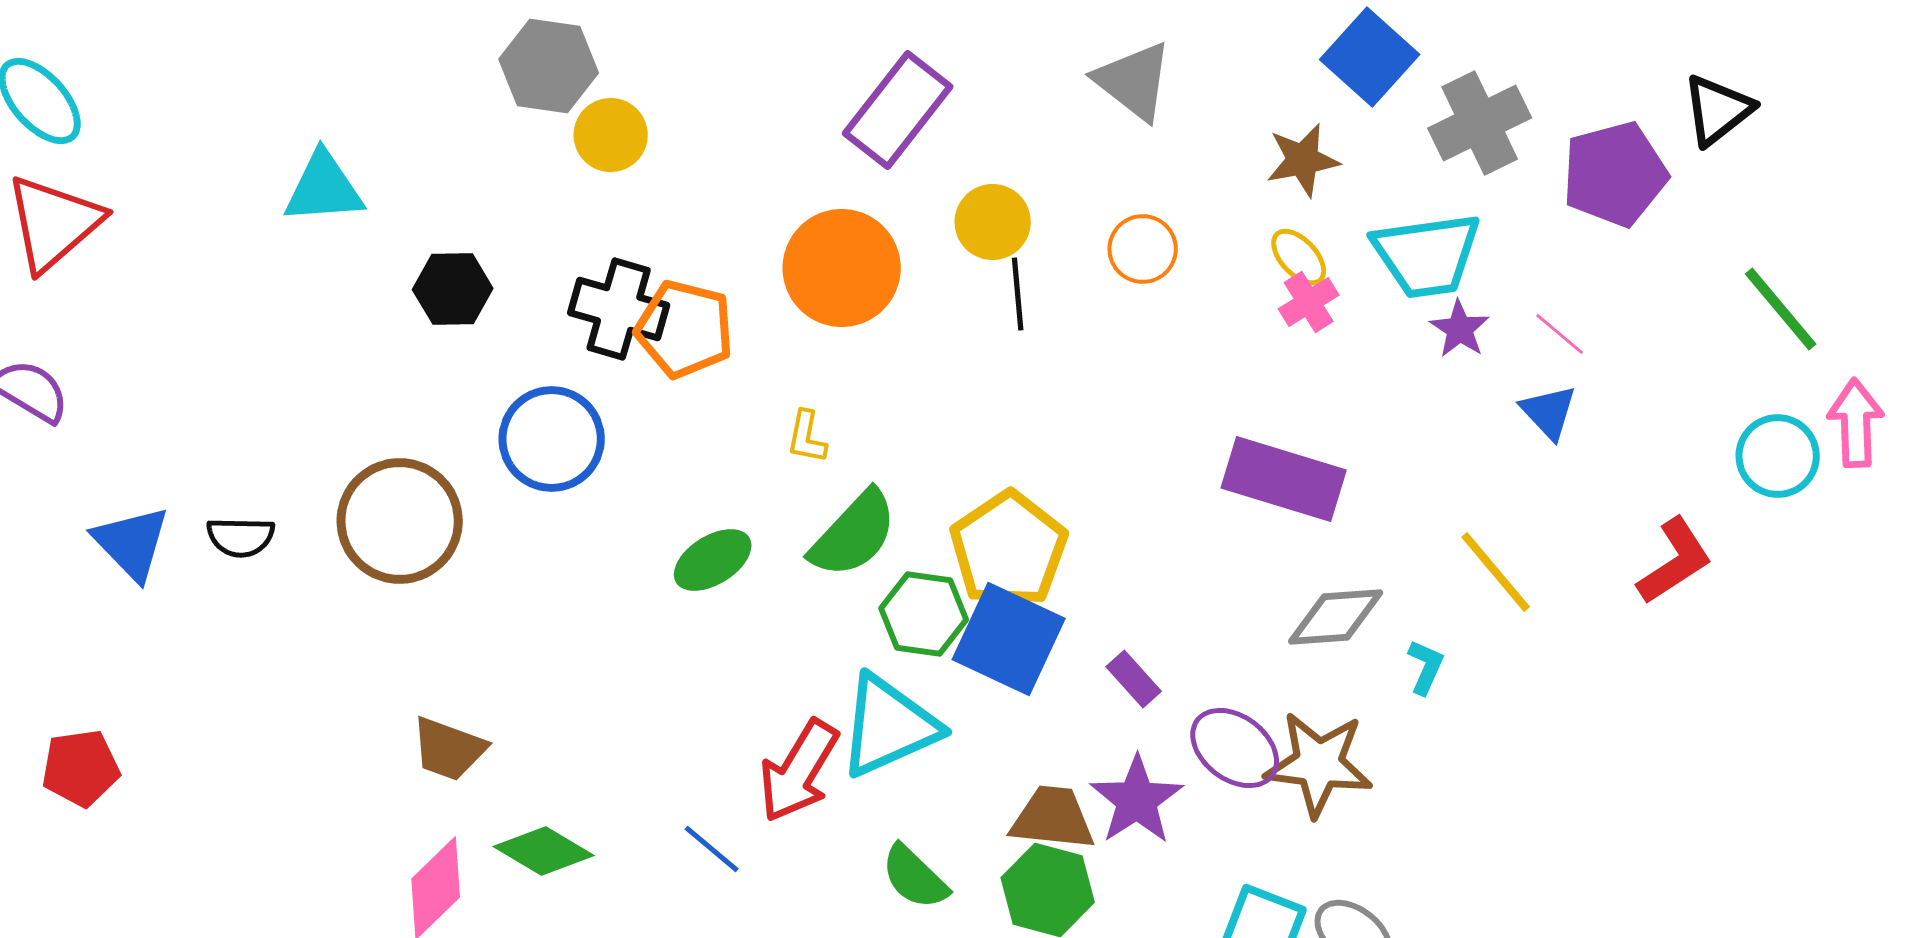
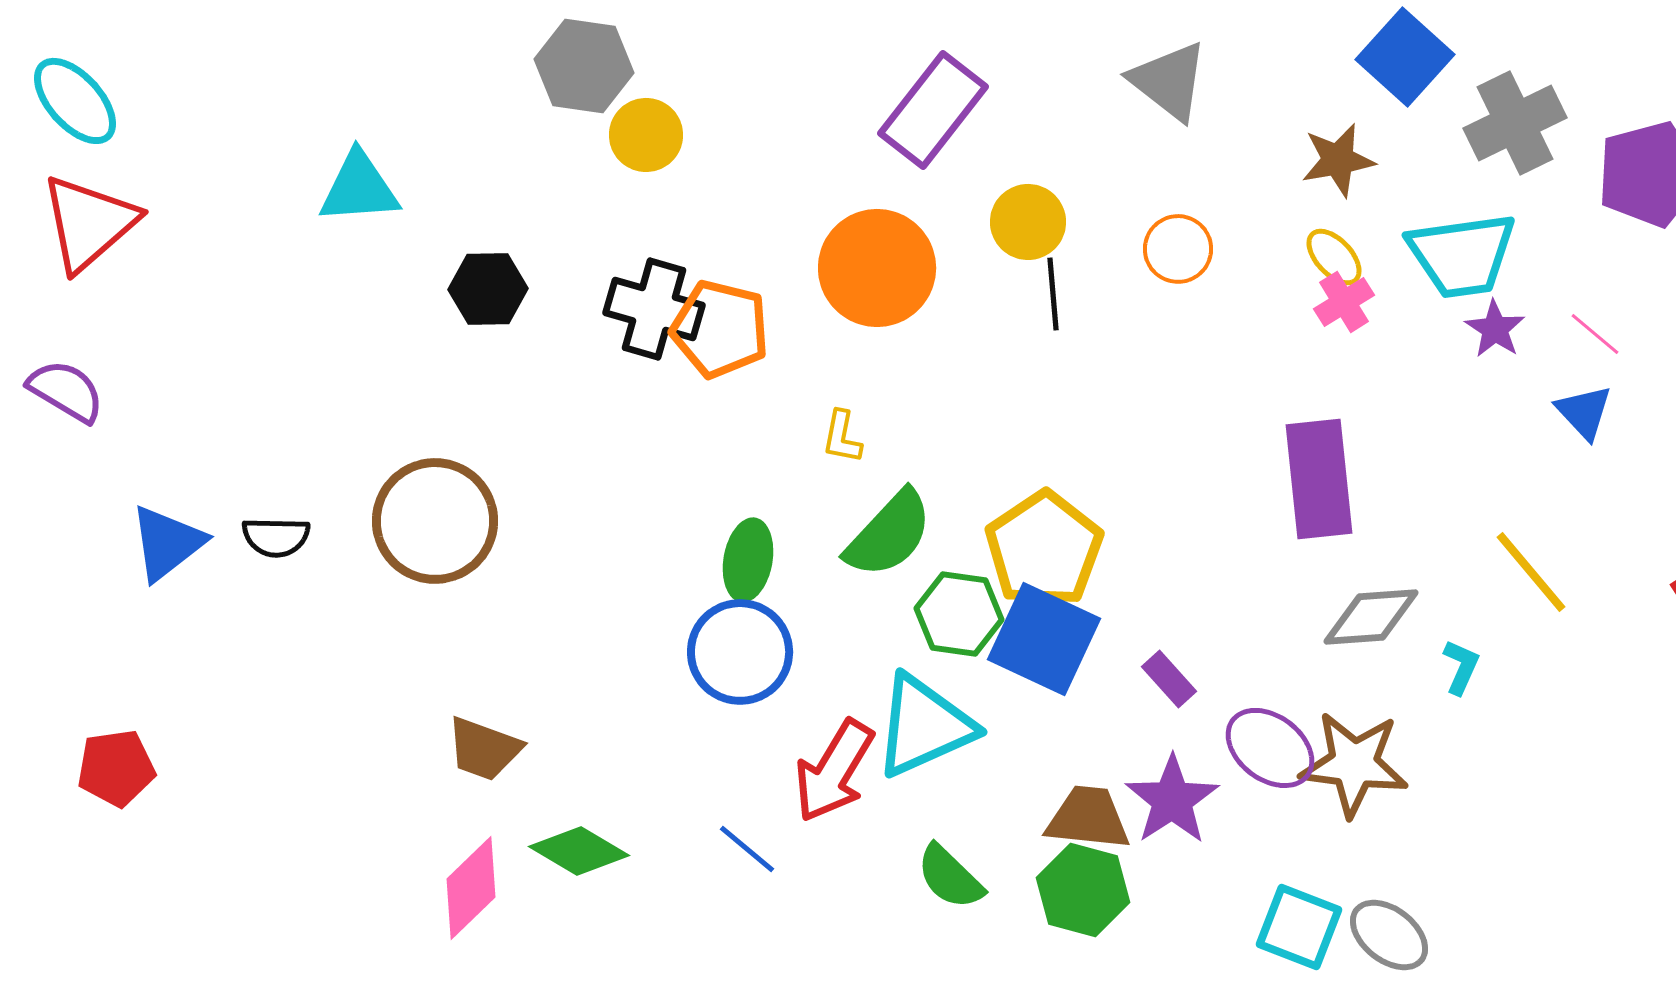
blue circle: (552, 439) -> (740, 652), moved
purple rectangle: (1284, 479) -> (1319, 479), turned 67
blue triangle: (132, 543) -> (167, 543), turned 36
green ellipse: (713, 560) -> (748, 560), turned -48

